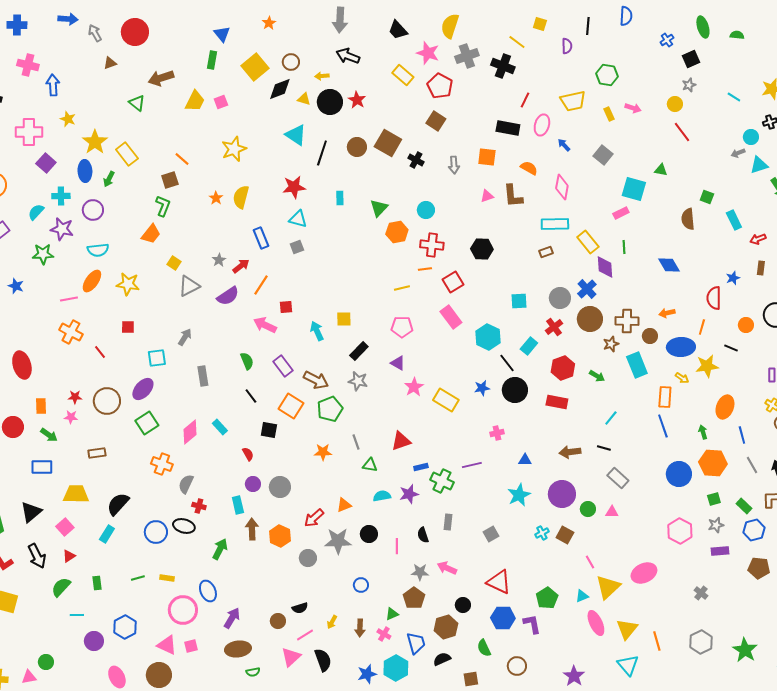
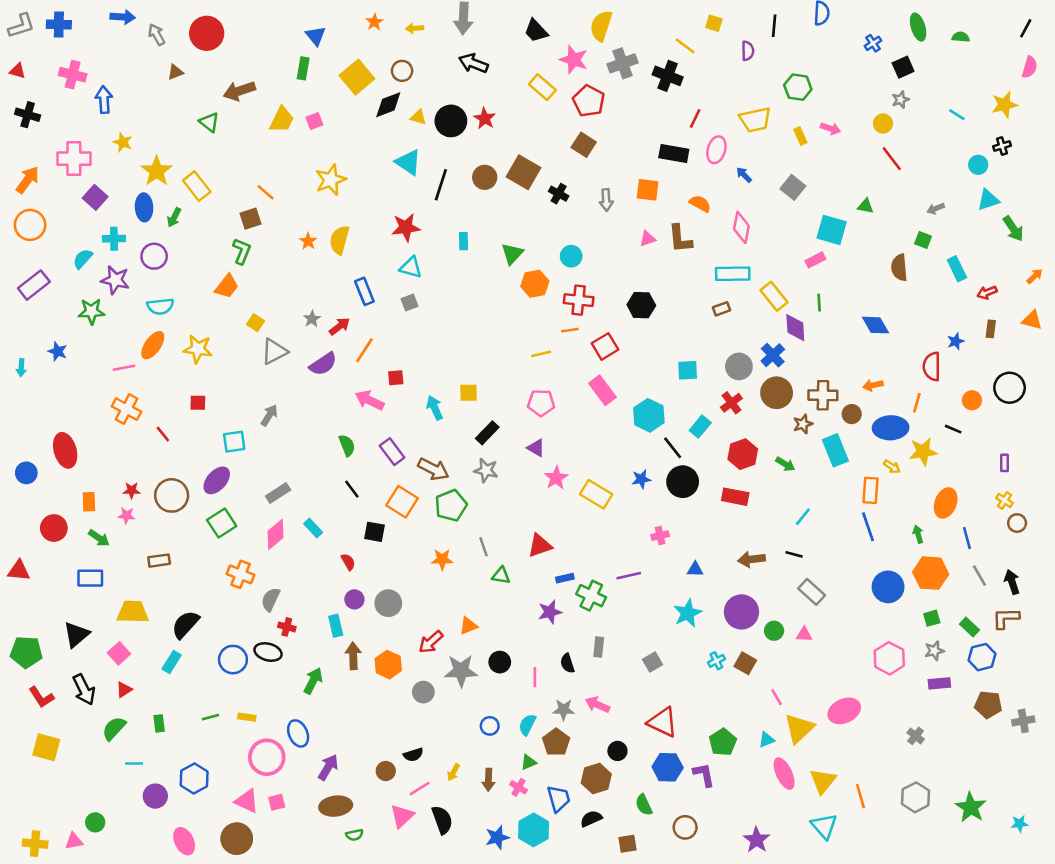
yellow arrow: (322, 76) -> (415, 28), moved
gray arrow: (738, 153) -> (936, 209), moved
gray rectangle: (203, 376) -> (278, 493), moved, turned 66
cyan semicircle: (382, 496) -> (527, 725), moved, turned -54

